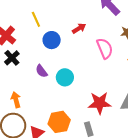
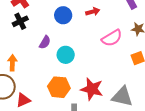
pink semicircle: (105, 48) -> (112, 38), turned 65
purple semicircle: (42, 71) -> (45, 42), turned -128
orange hexagon: (59, 122) -> (59, 87), moved

